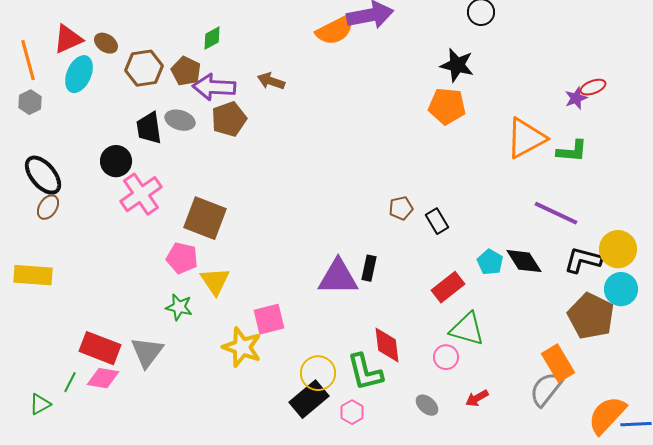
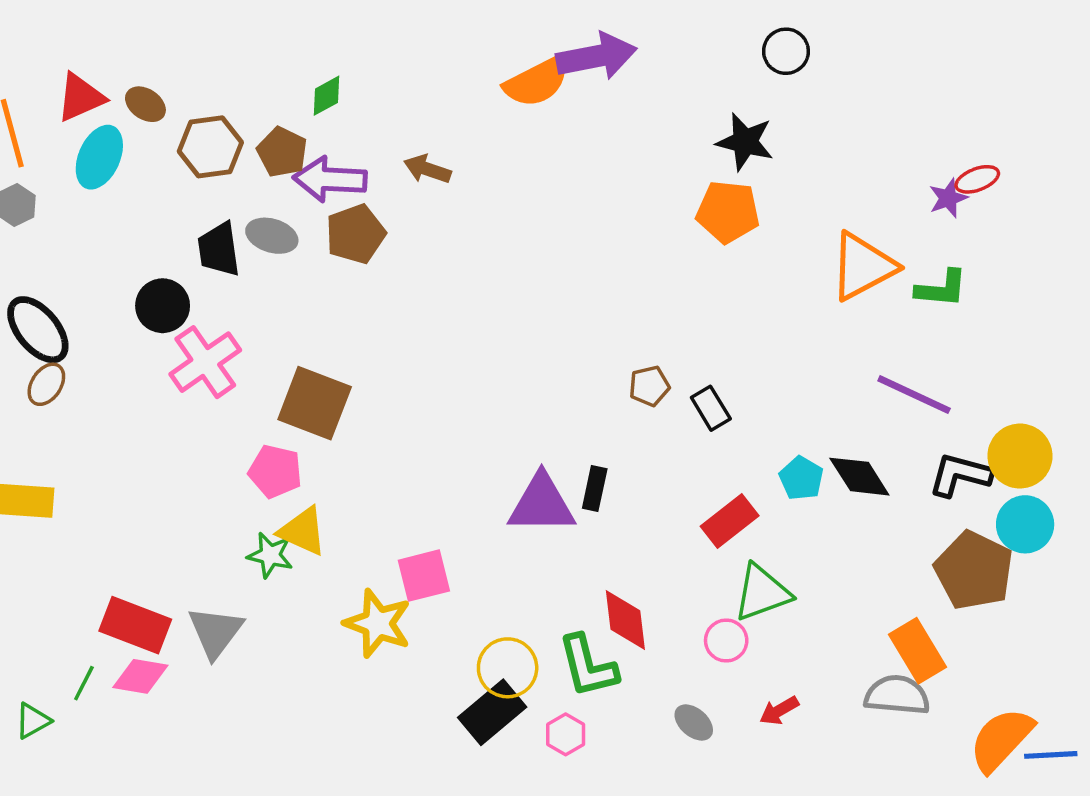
yellow triangle: (215, 281) -> (303, 531), moved, turned -32
green triangle: (467, 329) -> (762, 593), turned -36
gray semicircle: (546, 389) -> (897, 695), turned 57

